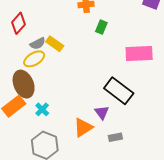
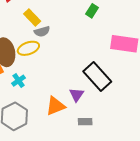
gray semicircle: (38, 43) -> (42, 31), moved
yellow rectangle: (55, 44) -> (32, 18), moved
yellow ellipse: (34, 59) -> (28, 48), moved

